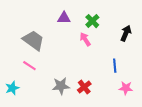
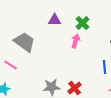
pink arrow: (85, 39) -> (76, 41), turned 48
pink line: (29, 66) -> (10, 65), moved

